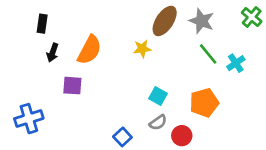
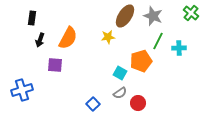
green line: (208, 54) -> (158, 41), turned 66
cyan cross: (236, 63) -> (179, 48), turned 32
orange pentagon: (204, 103) -> (141, 61), moved

